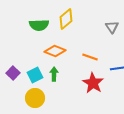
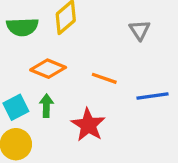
red star: (93, 83) -> (88, 125), moved

